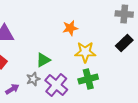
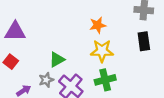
orange star: (70, 28) -> (98, 25), moved
black rectangle: (124, 43) -> (144, 41), turned -54

